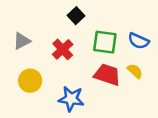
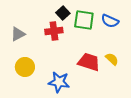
blue semicircle: (139, 41) -> (110, 21), moved
green square: (105, 42) -> (84, 20), moved
red cross: (63, 49) -> (54, 31), moved, turned 36

